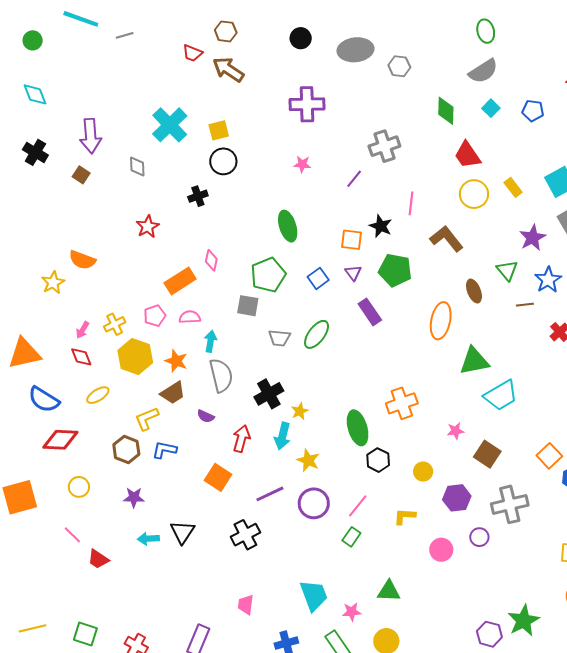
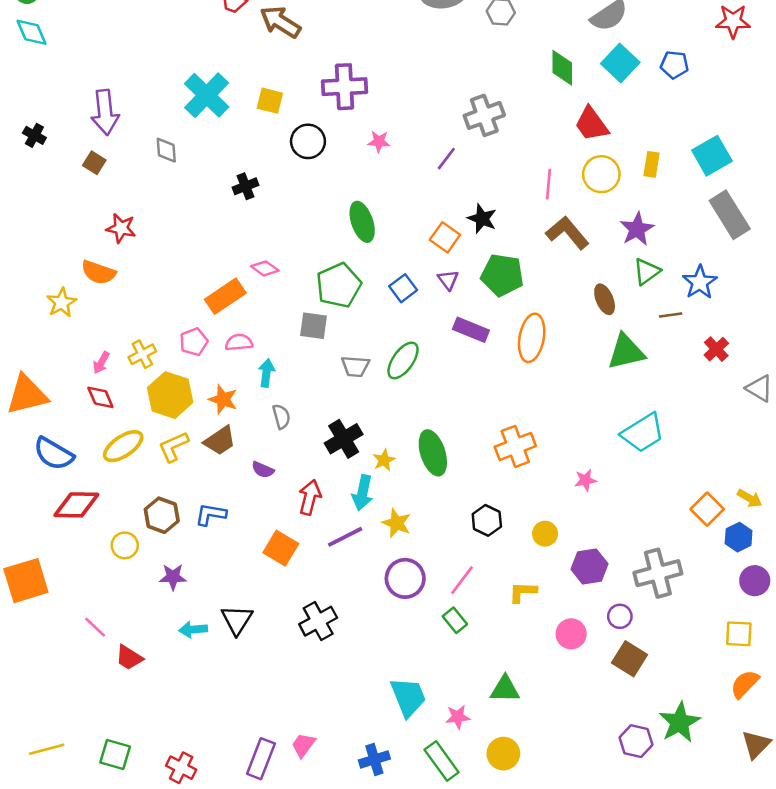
cyan diamond: (35, 94) -> (32, 32), moved
purple cross: (307, 104) -> (345, 87), moved
cyan square: (491, 108) -> (620, 63), size x1.6
yellow square: (219, 130) -> (270, 101), turned 30
black cross: (35, 152) -> (34, 135), size x0.7
black circle: (223, 161) -> (308, 141), moved
yellow rectangle: (513, 187) -> (651, 164), turned 48
pink line: (411, 203) -> (549, 184), moved
red star: (148, 227) -> (121, 228), moved, turned -30
purple star: (533, 238) -> (637, 229), moved
orange square: (352, 240) -> (445, 237), turned 30
pink diamond: (211, 260) -> (265, 268), turned -65
green triangle: (507, 270) -> (647, 272), turned 35
purple rectangle: (370, 312) -> (471, 330), turned -32
orange ellipse: (441, 321) -> (532, 338), moved
green triangle: (474, 361) -> (626, 352), moved
gray semicircle: (221, 375) -> (281, 417), size x0.6
yellow ellipse: (98, 395) -> (123, 446), size x1.4
yellow L-shape: (147, 419) -> (173, 447), moved
green ellipse: (358, 428) -> (433, 453), moved
brown square: (487, 454) -> (630, 659), moved
yellow circle: (79, 487) -> (125, 545), moved
purple line: (270, 494) -> (345, 537), moved
green rectangle: (351, 537) -> (455, 620), turned -72
pink trapezoid: (246, 605) -> (303, 745), moved, turned 30

